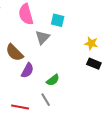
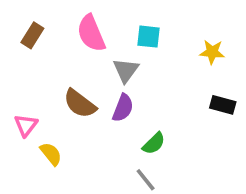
yellow star: (91, 43) -> (212, 52), moved
purple semicircle: (27, 70) -> (123, 108), moved

